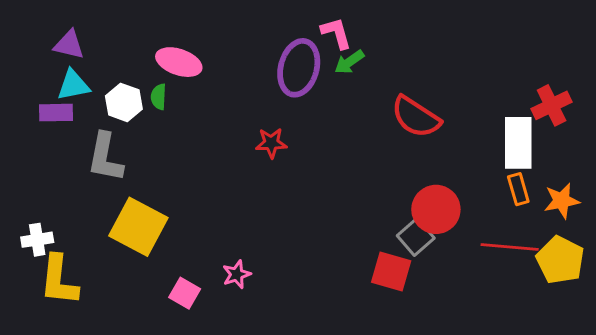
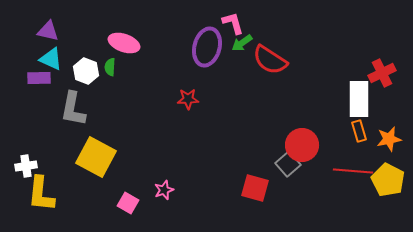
cyan triangle: (73, 85) -> (51, 59), turned 35
red semicircle: (416, 117) -> (270, 60), moved
red square: (391, 272) -> (255, 188), moved

